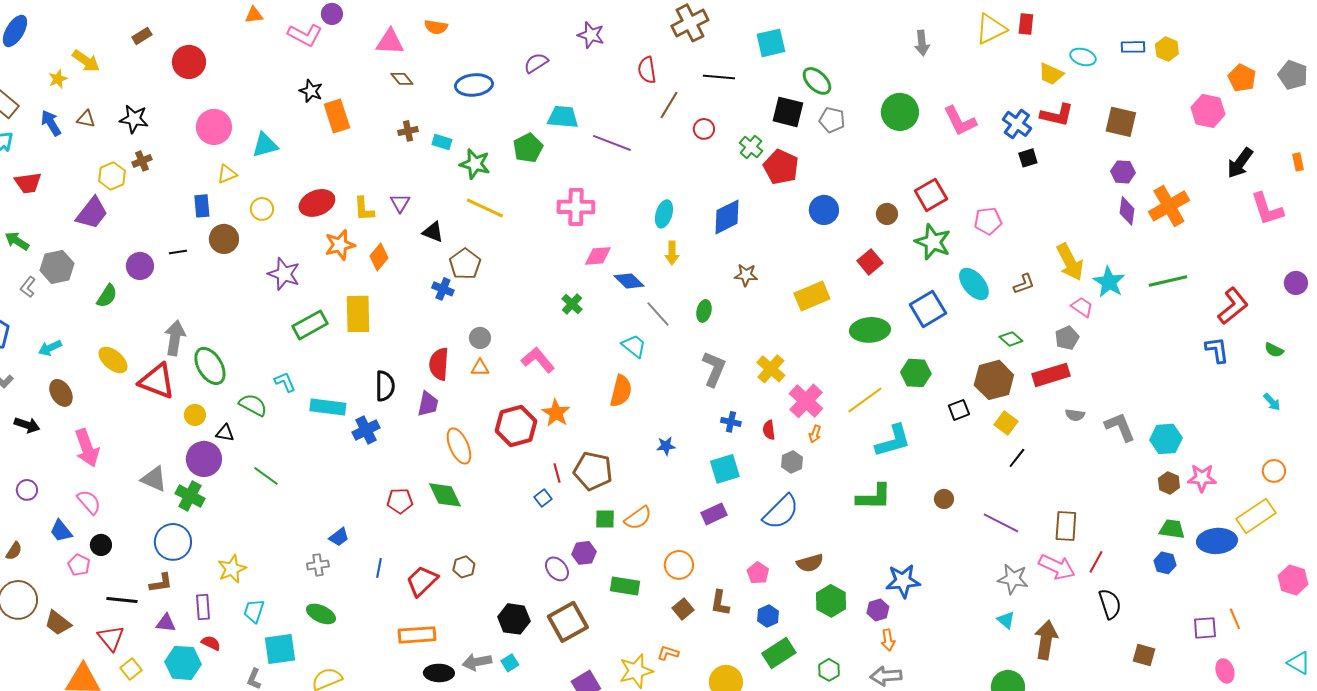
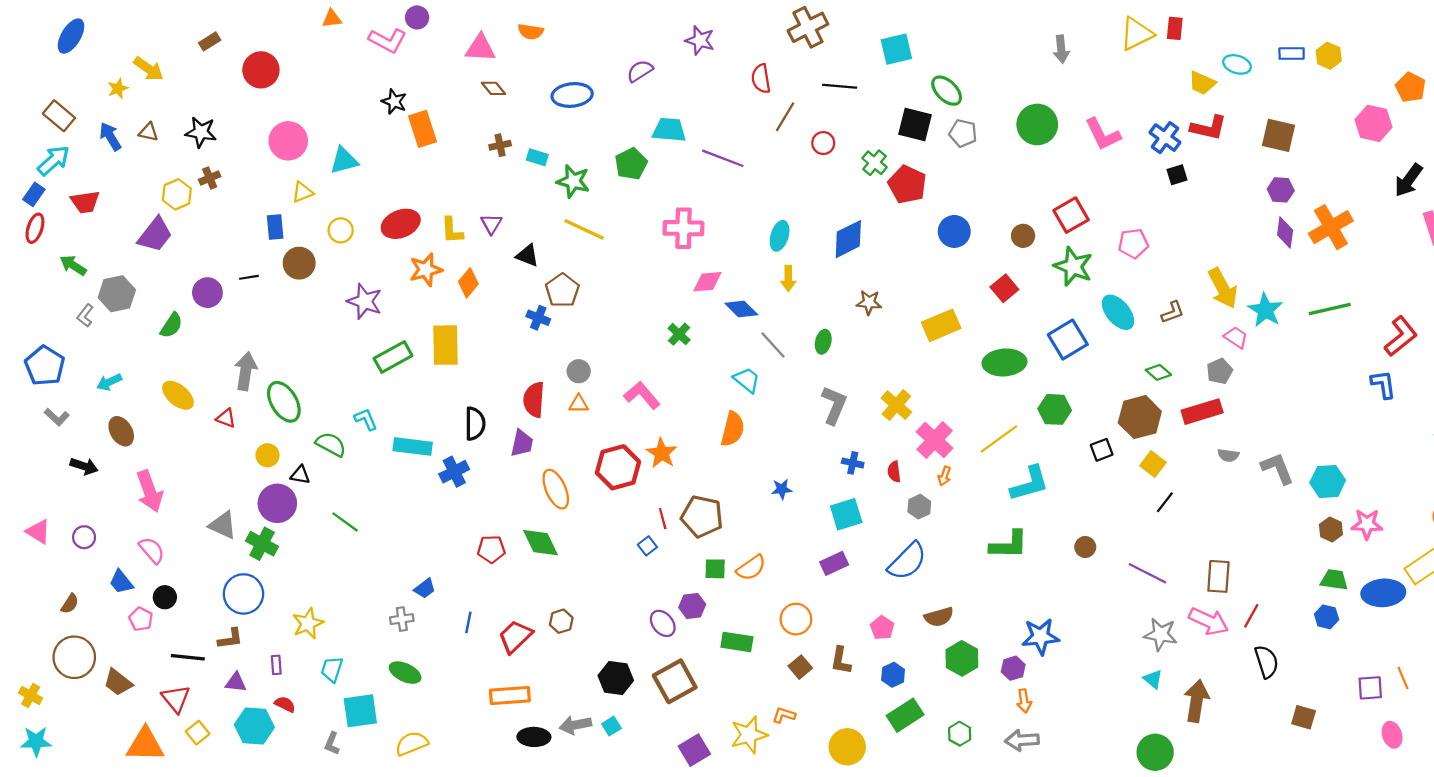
red triangle: (157, 381) -> (226, 418), size x0.5
purple rectangle: (203, 607) -> (276, 665), size x0.7

